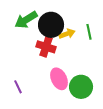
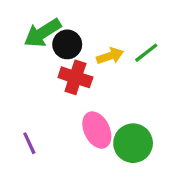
black circle: (51, 25) -> (67, 44), moved, size x0.7
green line: (89, 32) -> (146, 53), turned 63

